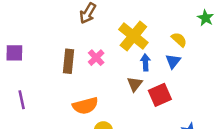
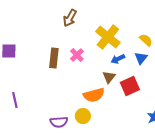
blue arrow: (145, 62) -> (118, 59), turned -112
purple line: (22, 100) -> (15, 100), moved
orange semicircle: (85, 106) -> (94, 95), moved

